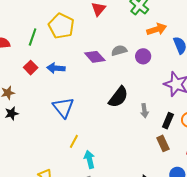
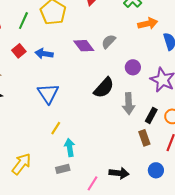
gray semicircle: (119, 50) -> (109, 41), turned -35
purple circle: (143, 56) -> (133, 67), moved
gray arrow: (144, 111) -> (129, 104), size x1.5

